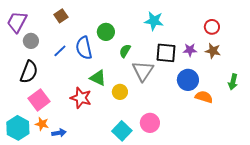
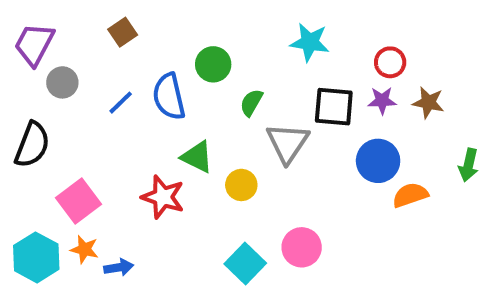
red circle: (212, 27) -> (390, 62), moved
black semicircle: (29, 72) -> (32, 145), moved
orange semicircle: (204, 97) -> (410, 195), turned -36

